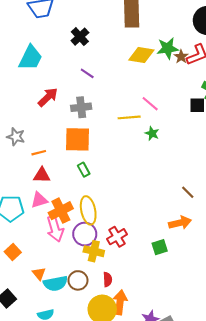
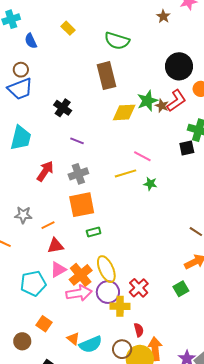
green rectangle: (84, 170) -> (94, 232), turned -64
pink arrow: (55, 229) -> (79, 293), turned -70
brown circle: (78, 280) -> (122, 349), moved

